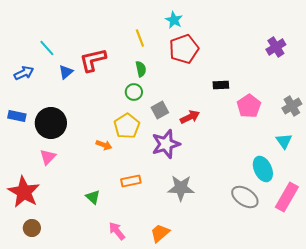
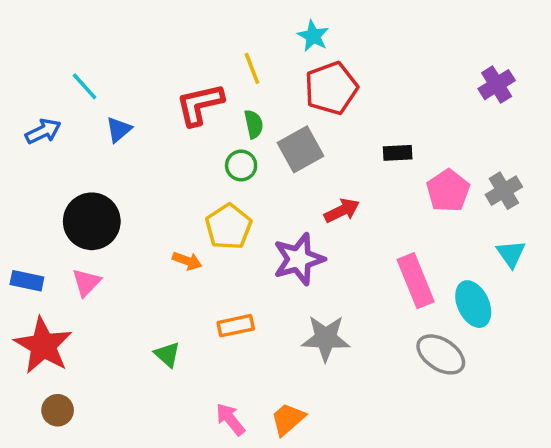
red L-shape: (93, 60) -> (200, 104), moved
gray cross: (292, 106) -> (504, 191), moved
gray square: (160, 110) -> (300, 149), moved, size x1.4
blue rectangle: (17, 116) -> (27, 281), moved
pink rectangle: (287, 197) -> (416, 281), moved, turned -52
pink arrow: (117, 231) -> (230, 419), moved

